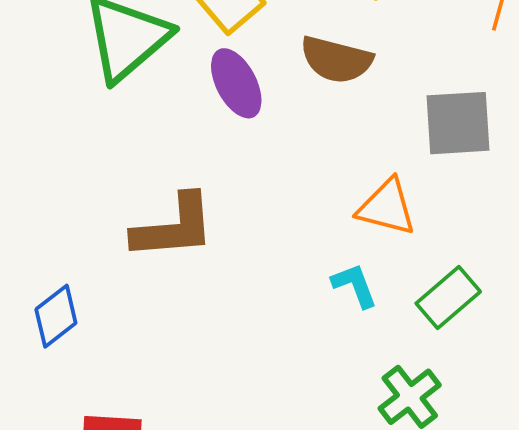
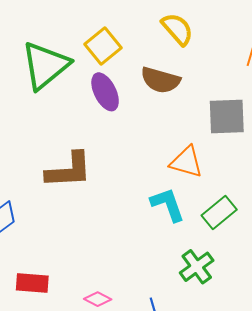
cyan L-shape: (355, 285) -> (168, 205), size x1.4

